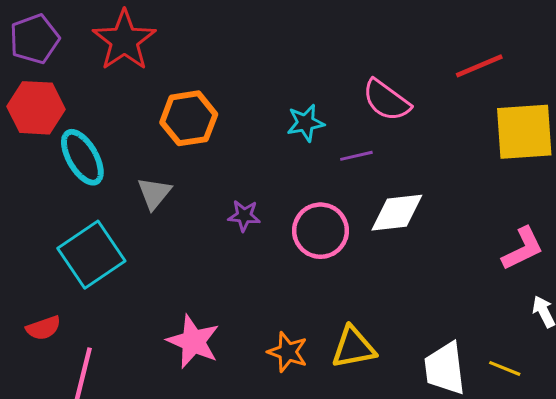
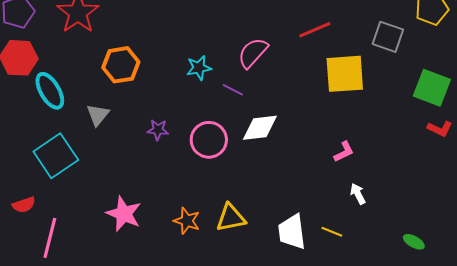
pink semicircle: (386, 100) -> (253, 53), turned 96
purple line: (356, 156) -> (233, 90), turned 40
pink L-shape: (523, 249) -> (344, 152), size x0.7

